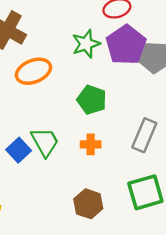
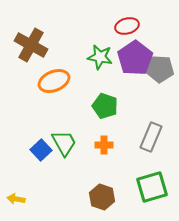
green star: (86, 44) -> (100, 57), turned 30

